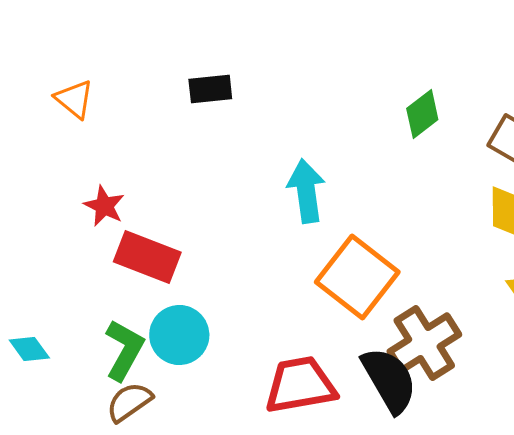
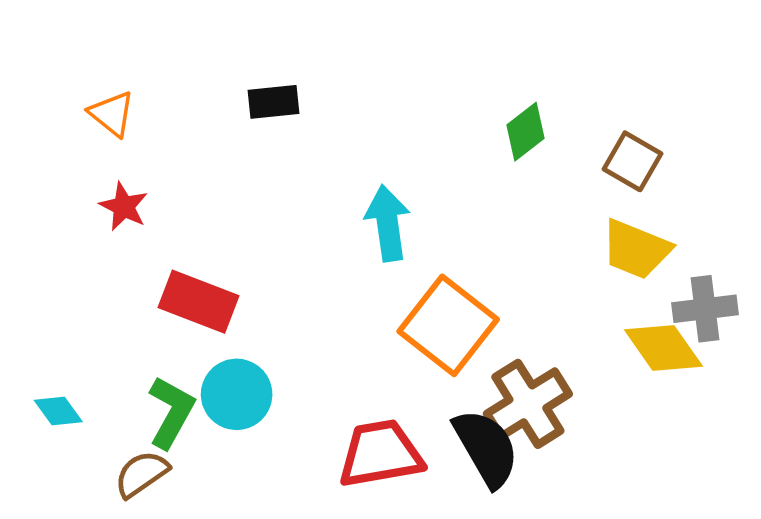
red star: (104, 206) -> (124, 206), moved
brown semicircle: (129, 402) -> (141, 474), moved

